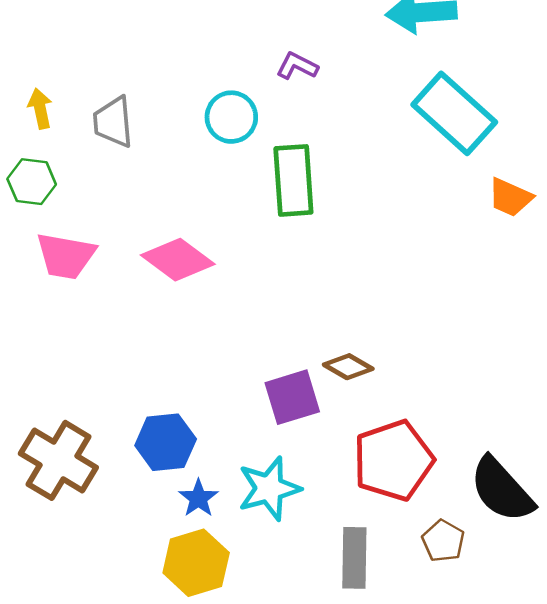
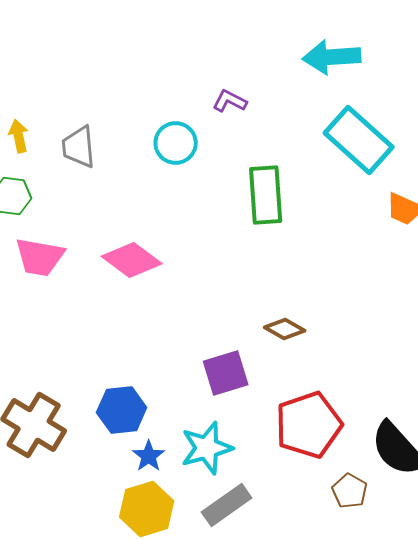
green rectangle: (293, 180) -> (266, 195), moved
brown diamond: (348, 367) -> (285, 329), moved
gray rectangle: (354, 558) -> (227, 505), moved, turned 54

